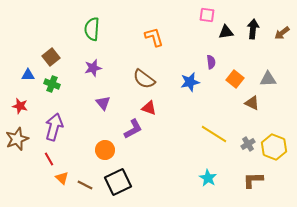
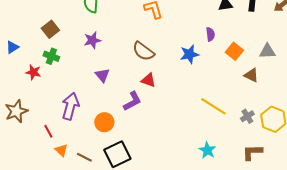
blue triangle: (28, 75) -> (12, 47), moved, turned -32
red star: (20, 106) -> (33, 72), moved
purple arrow: (54, 127) -> (70, 106), moved

